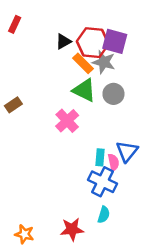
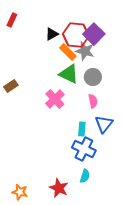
purple square: (115, 41) -> (94, 34), turned 30
pink semicircle: (113, 162) -> (93, 101), moved
red star: (72, 229) -> (59, 188), turned 30

